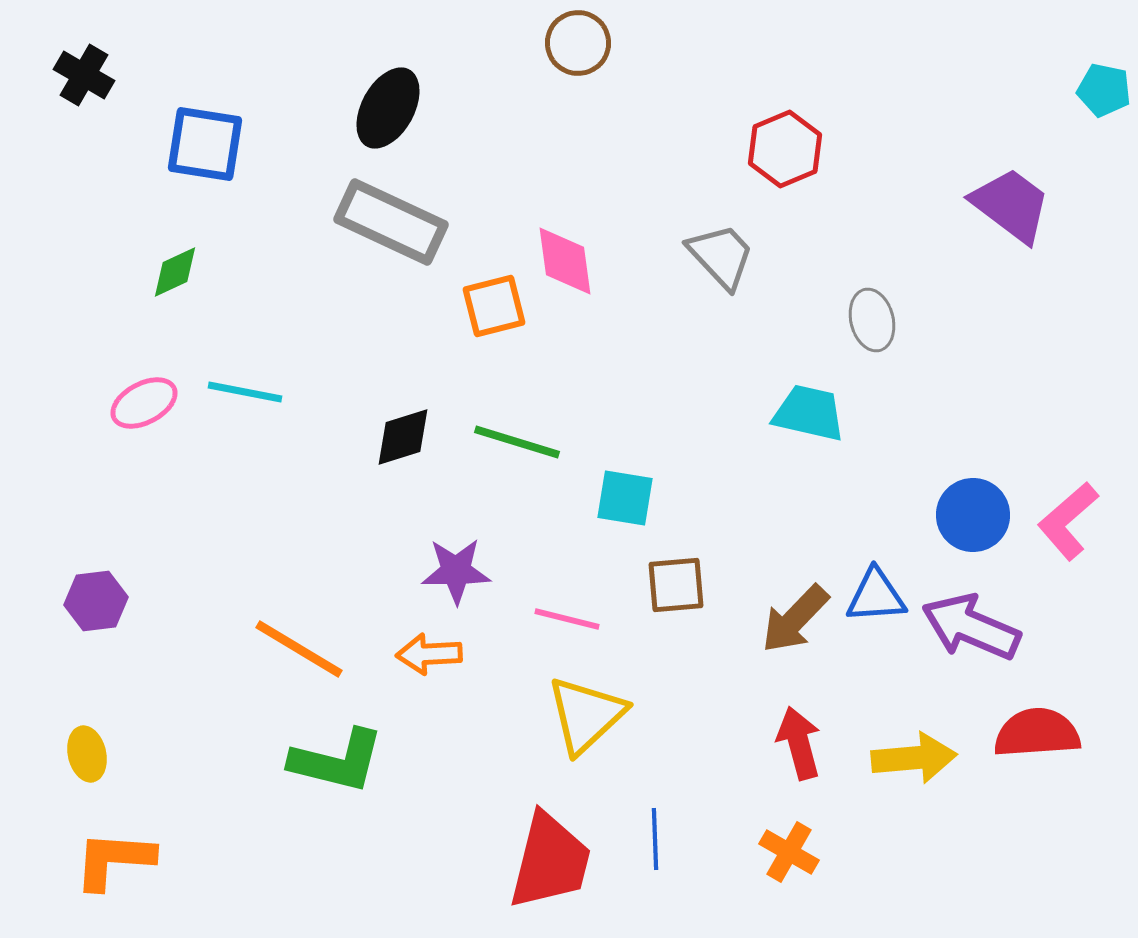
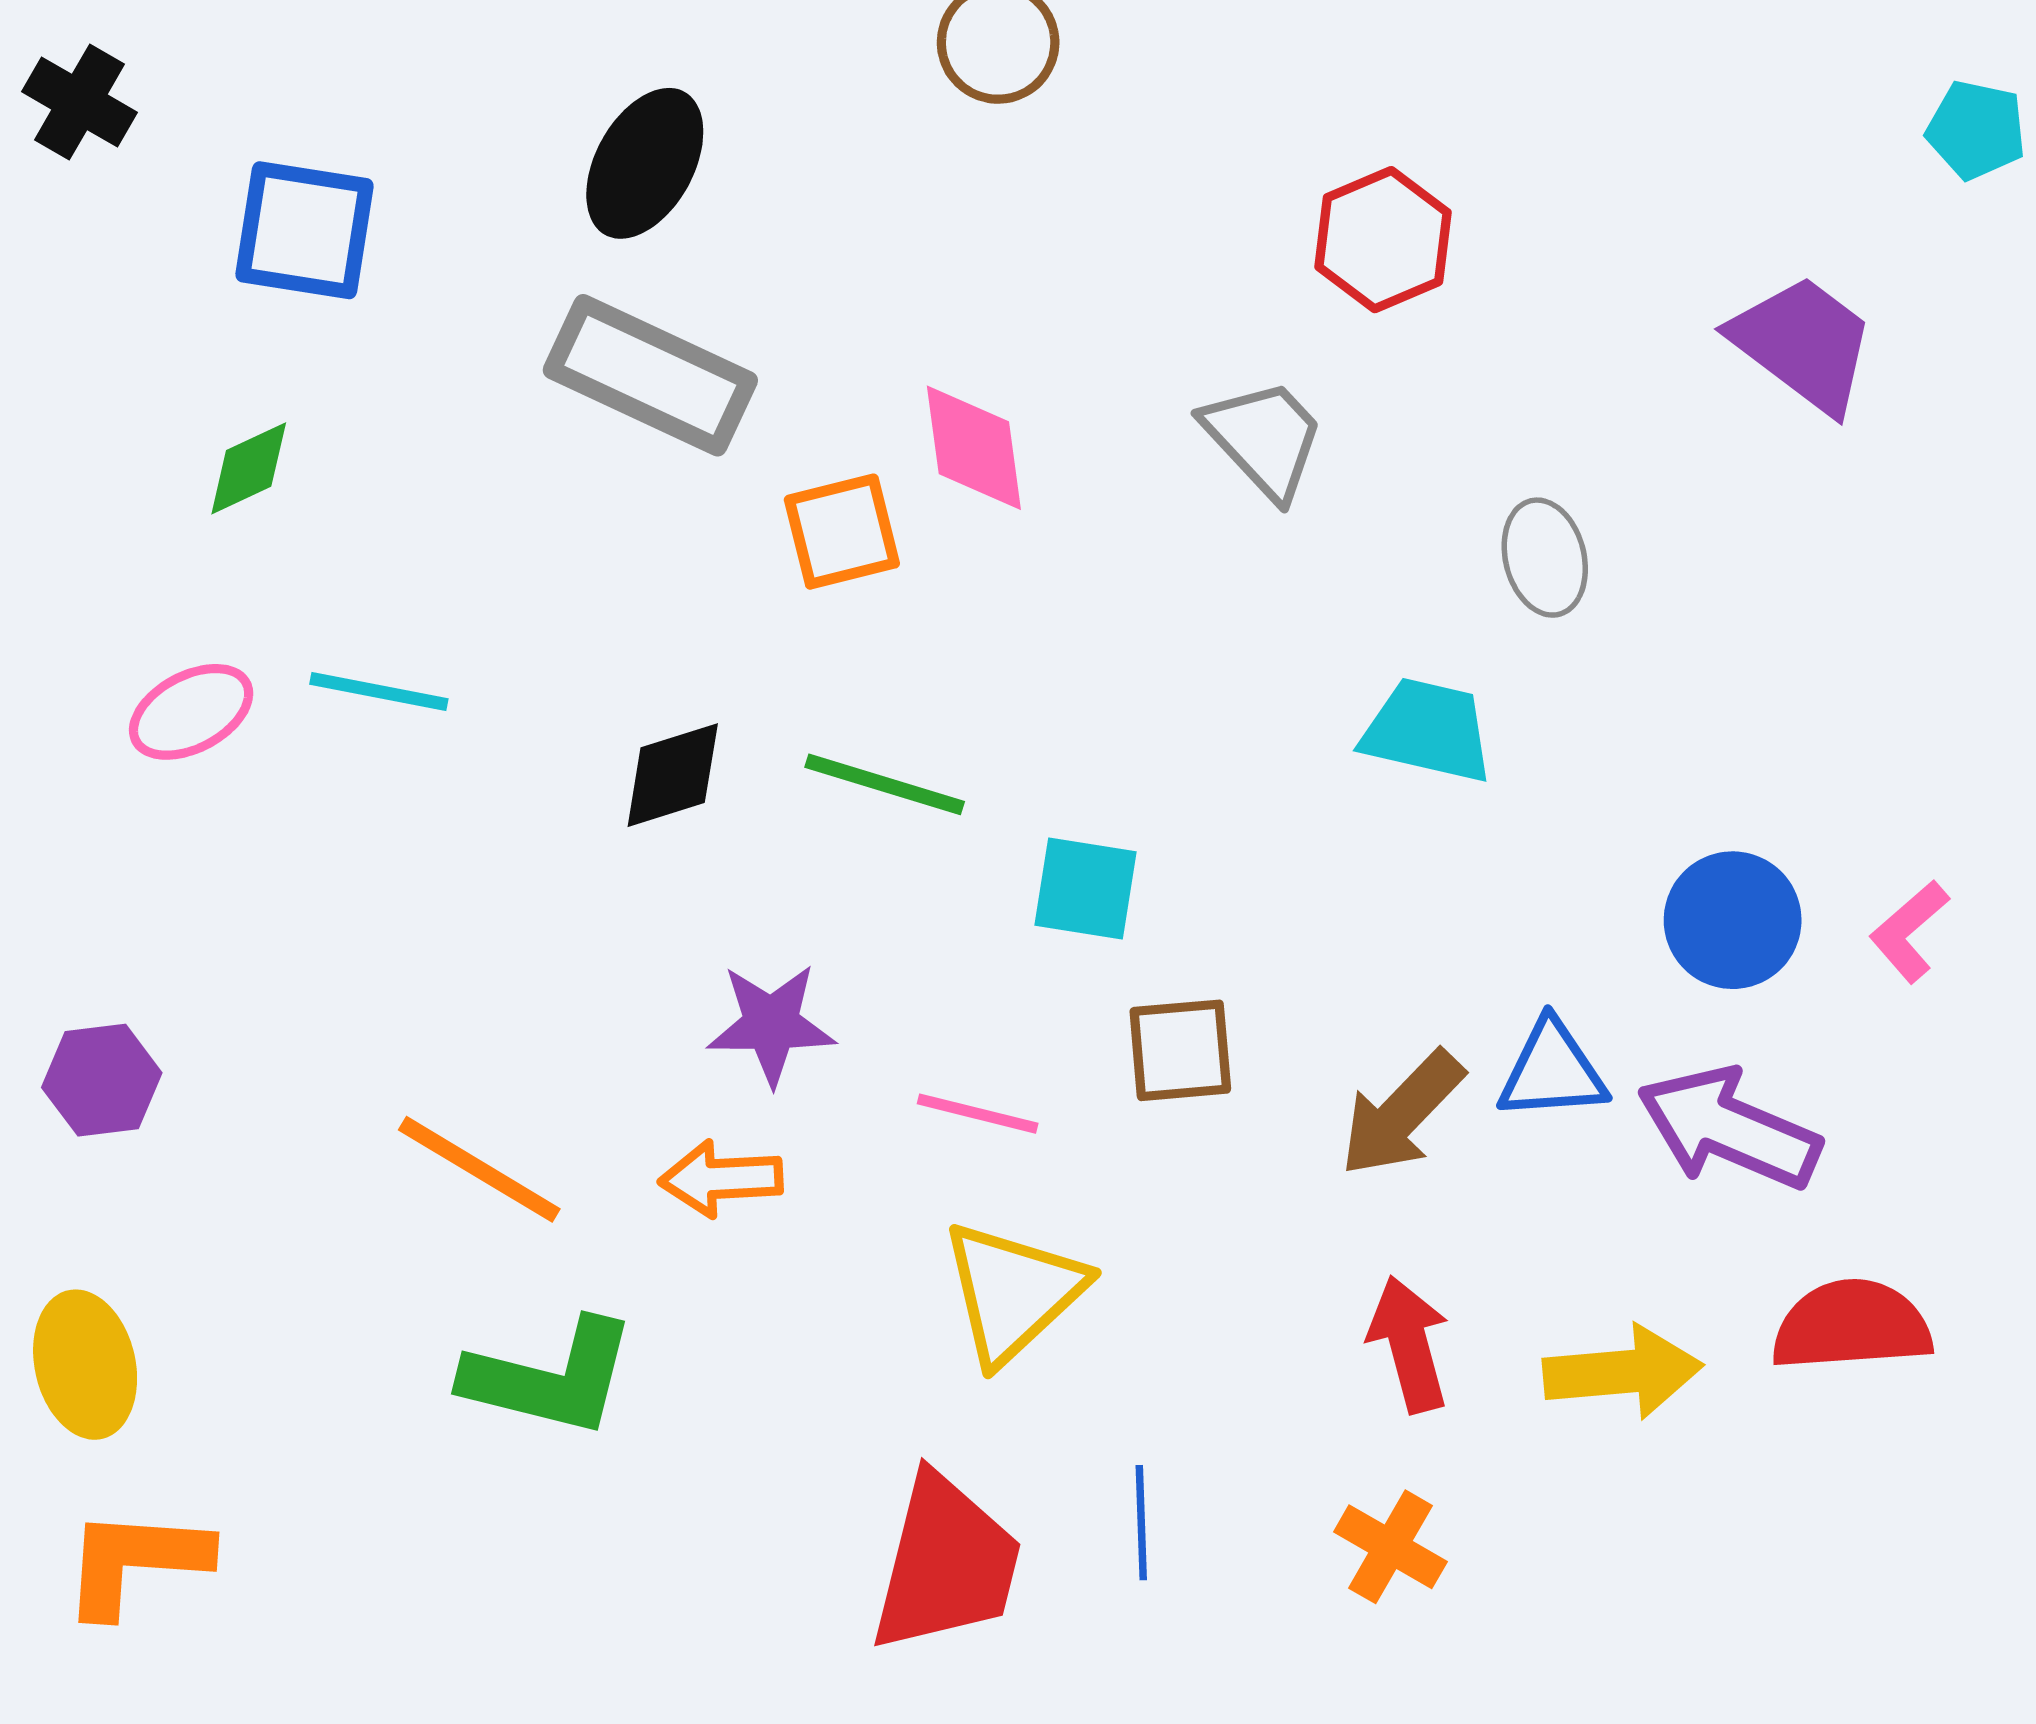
pink L-shape: (1068, 521) -> (1909, 931), size x0.7
yellow ellipse: (87, 754) -> (85, 1365), size x1.4

